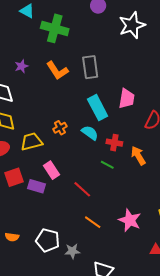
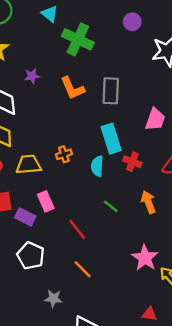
pink trapezoid: (127, 99) -> (155, 119), moved
cyan semicircle: (90, 133) -> (97, 166), turned -132
red cross: (114, 143) -> (132, 162), moved
pink star: (130, 220) -> (145, 258), moved
white pentagon: (48, 240) -> (31, 256), moved

